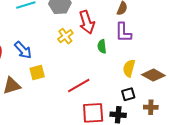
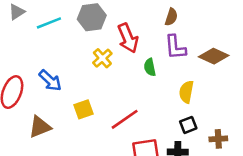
yellow square: (37, 72) -> (84, 109), moved
brown diamond: (153, 75) -> (214, 56), moved

